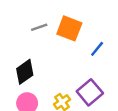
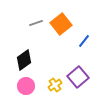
orange square: (69, 28) -> (61, 24), turned 30

